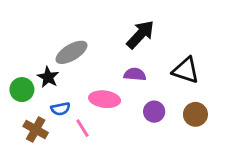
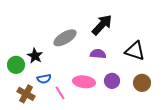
gray ellipse: (71, 52) -> (65, 38), moved
pink ellipse: (105, 99) -> (84, 82), moved

